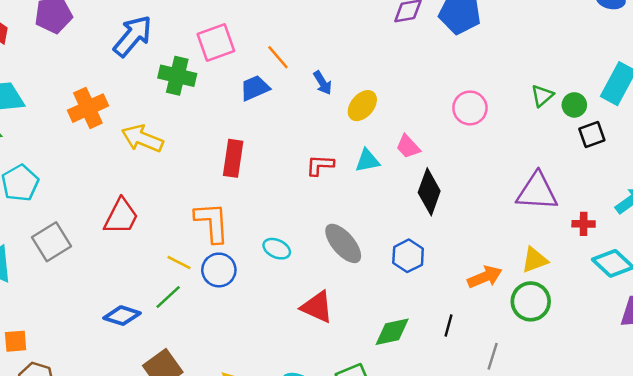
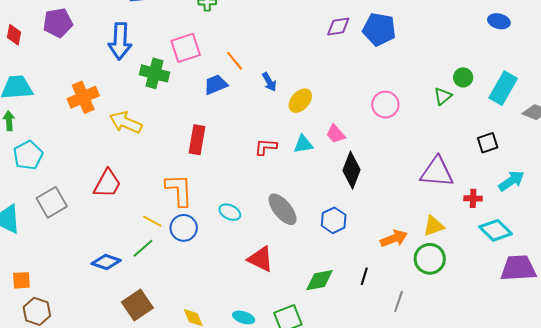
blue arrow: (133, 36) -> (120, 41), turned 141
green circle: (574, 105) -> (463, 77), moved
black square: (592, 135) -> (488, 143), moved

